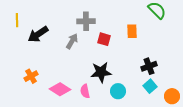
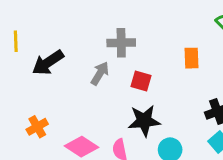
red square: (104, 39) -> (141, 81), moved

